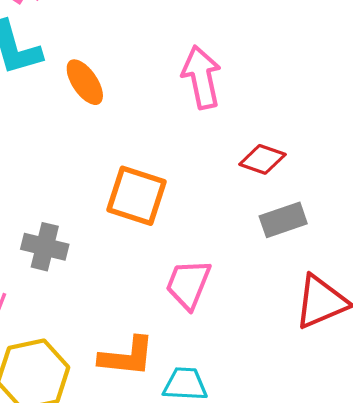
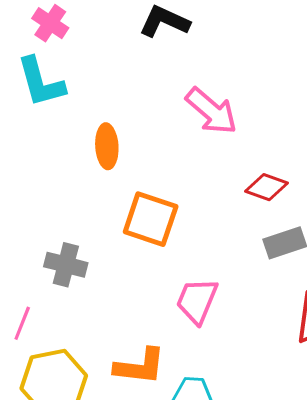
pink arrow: (201, 77) -> (211, 111), turned 142
orange ellipse: (85, 82) -> (107, 146), moved, turned 30

